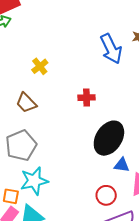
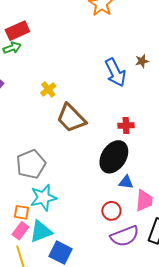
red cross: (87, 98) -> (126, 125), moved
brown trapezoid: (26, 103) -> (71, 118), moved, size x1.5

